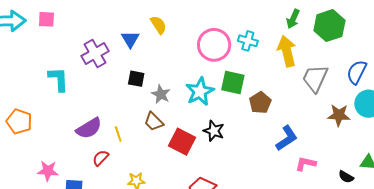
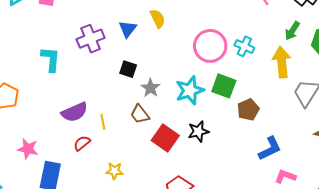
black star: (214, 131) -> (198, 131), turned 30

